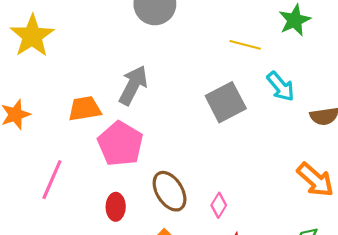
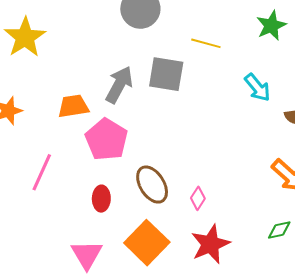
yellow line: (245, 45) -> (206, 43), moved
gray square: (226, 102) -> (166, 74), moved, turned 36

